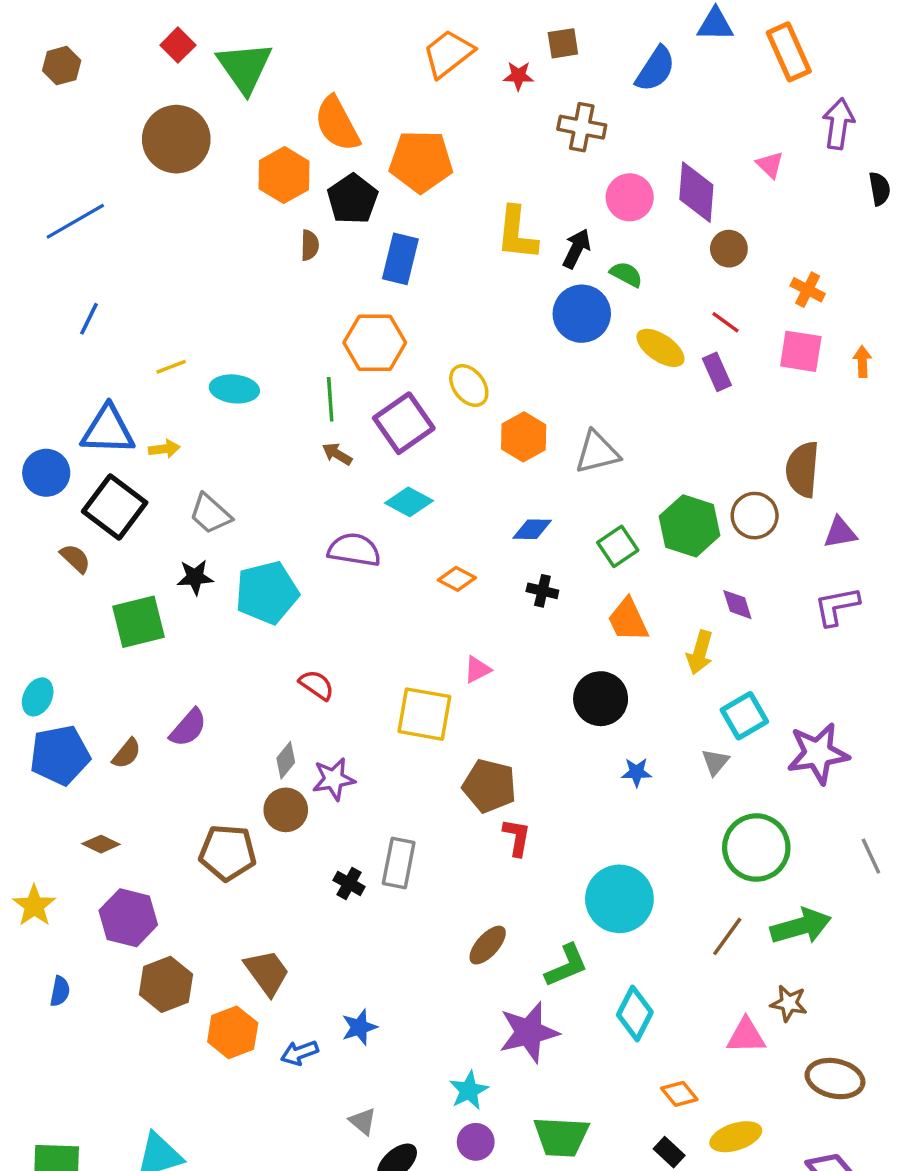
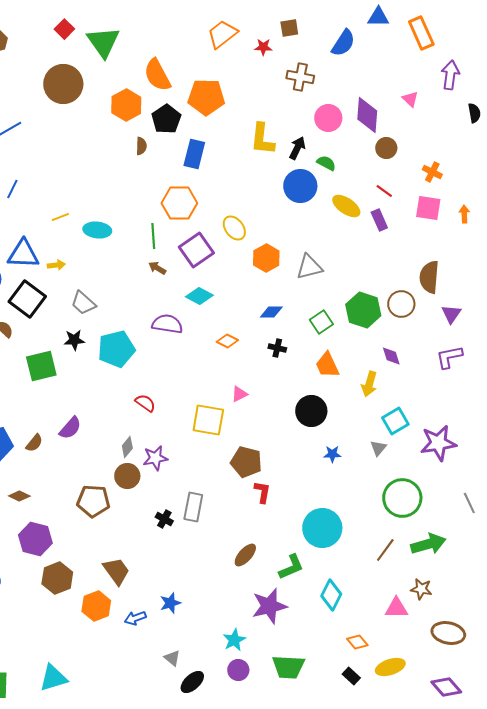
purple triangle: (840, 533) -> (451, 314), turned -45

